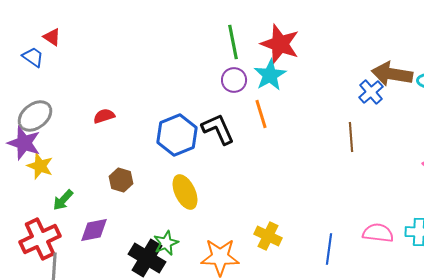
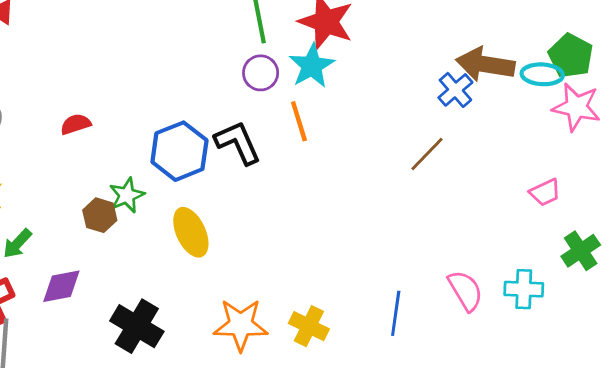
brown line: (351, 137) -> (427, 154), turned 48
pink semicircle: (378, 233) -> (465, 291), turned 52
yellow cross: (268, 236) -> (309, 326), moved
green star: (166, 243) -> (127, 195), moved

